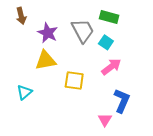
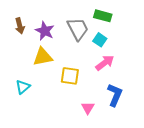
brown arrow: (21, 16) -> (20, 26), moved
pink triangle: (105, 120) -> (88, 108), moved

